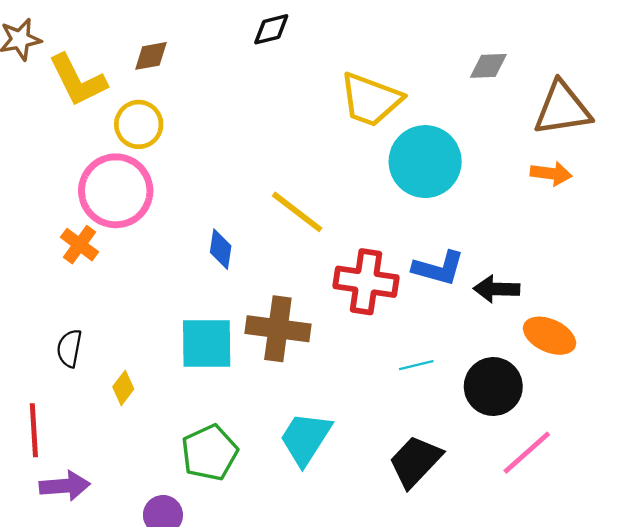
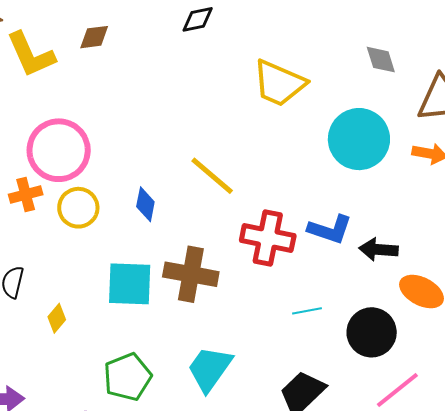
gray diamond: (488, 66) -> (381, 60), turned 72
yellow circle: (139, 124) -> (78, 208), moved
cyan circle: (425, 162) -> (359, 139), moved
orange cross: (80, 245) -> (26, 195), turned 36

